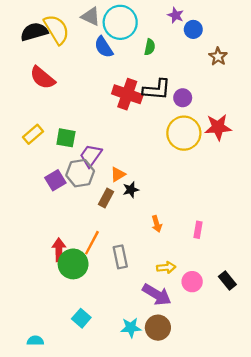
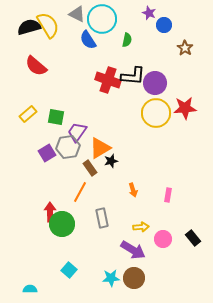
purple circle: (183, 98) -> (155, 83), size x1.5
orange triangle: (118, 174) -> (100, 148), size x1.6
brown rectangle: (106, 198) -> (90, 168), turned -63
orange line: (92, 243) -> (80, 192), moved

